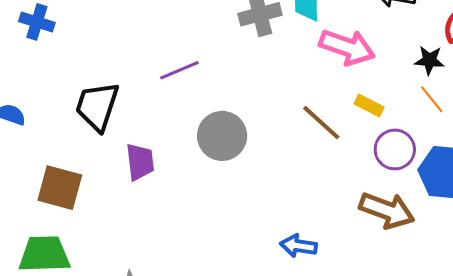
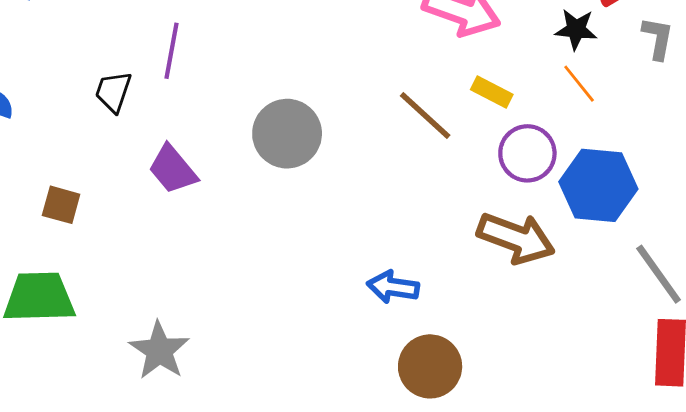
purple line: (179, 70) -> (171, 51), moved, turned -57
black trapezoid: (97, 106) -> (113, 92), size x0.6
purple trapezoid: (140, 162) -> (173, 169), turned 147
brown square: (60, 188) -> (61, 205), size x0.6

